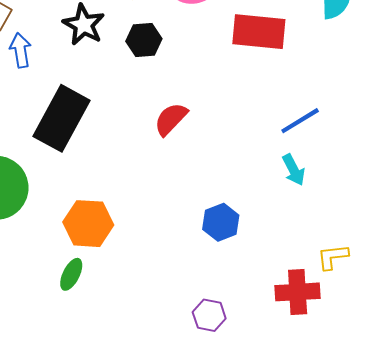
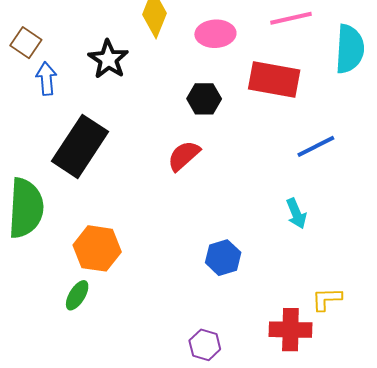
black hexagon: (144, 40) -> (204, 99), moved
blue line: (300, 121) -> (316, 146), moved

